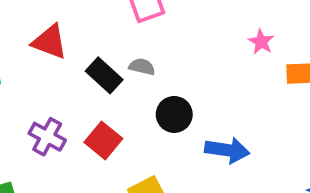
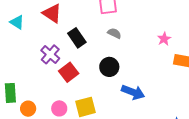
gray semicircle: (142, 67) -> (114, 33), moved
purple cross: (47, 137) -> (50, 54), moved

